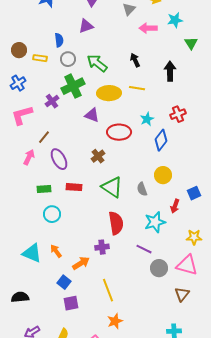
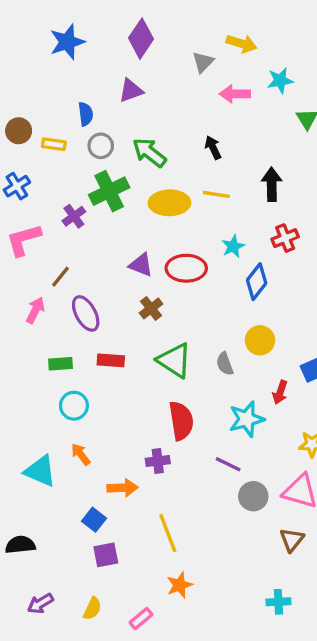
black arrow: (170, 71) -> (272, 184), moved
purple triangle: (92, 115) -> (141, 265), moved
orange arrow: (56, 251) -> (81, 454), moved
orange arrow: (81, 263) -> (123, 488), turned 30

